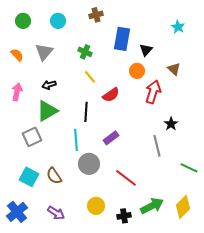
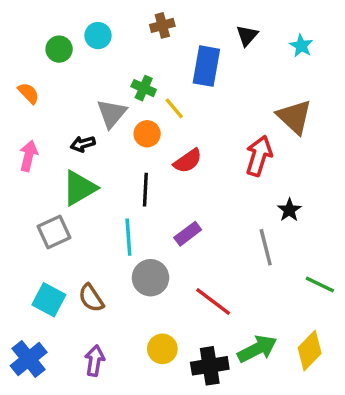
green circle: (23, 21) -> (59, 49), moved
black triangle: (146, 50) -> (247, 36), moved
gray triangle: (44, 52) -> (112, 113), moved
brown triangle: (174, 69) -> (294, 117), size x1.6
orange circle: (137, 71) -> (147, 134), moved
yellow line: (90, 77) -> (174, 108), moved
purple arrow: (56, 213) -> (95, 361), turned -114
black cross: (124, 216) -> (210, 366), size x1.5

